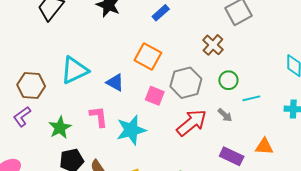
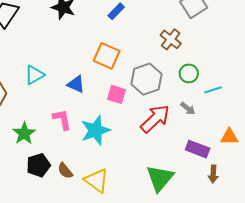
cyan triangle: (74, 70) -> (34, 75), size x0.7

